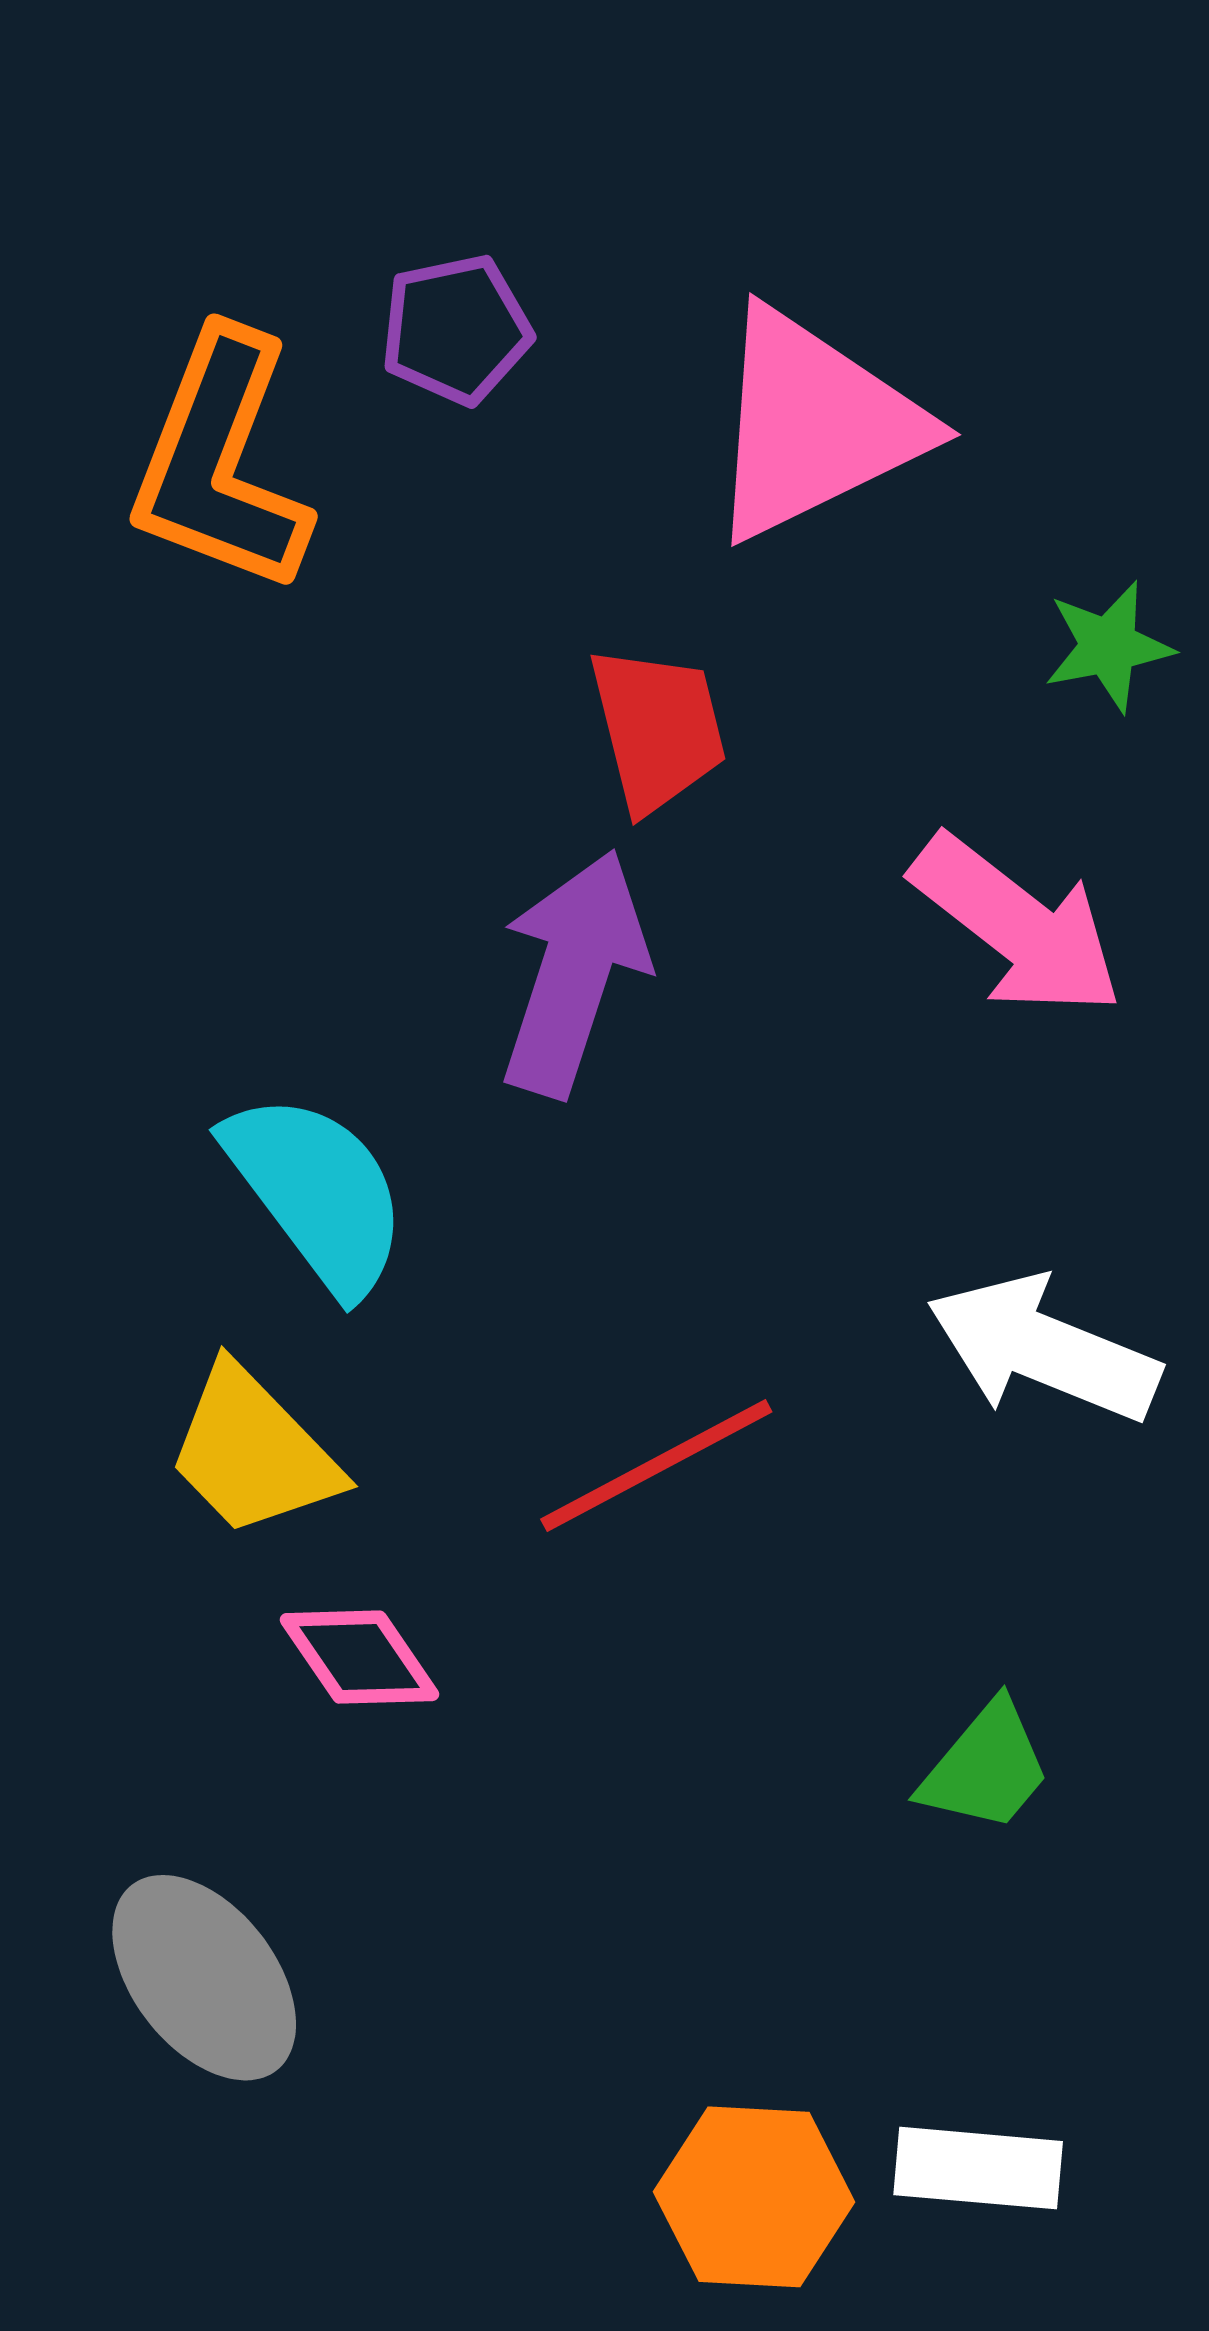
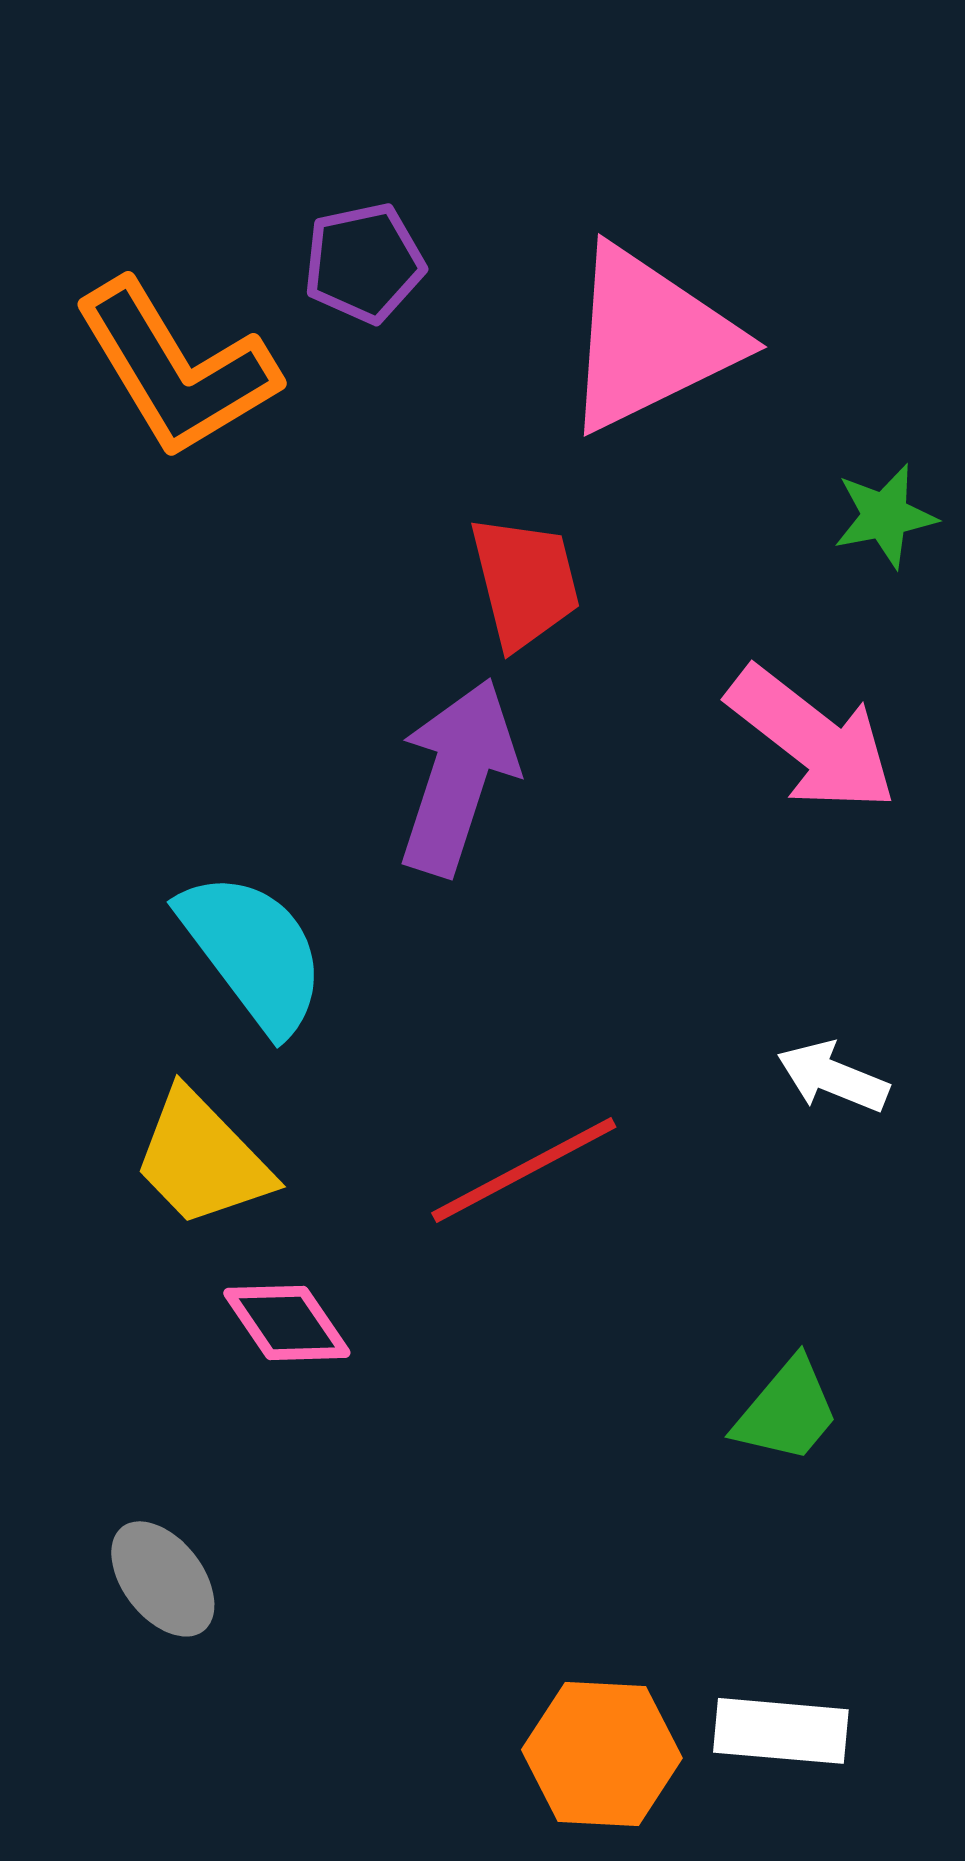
orange L-shape: (220, 462) -> (176, 369), turned -52
white arrow: (1043, 1349) -> (833, 1077), size x0.6
gray ellipse: (204, 1978) -> (163, 1579), size x0.7

